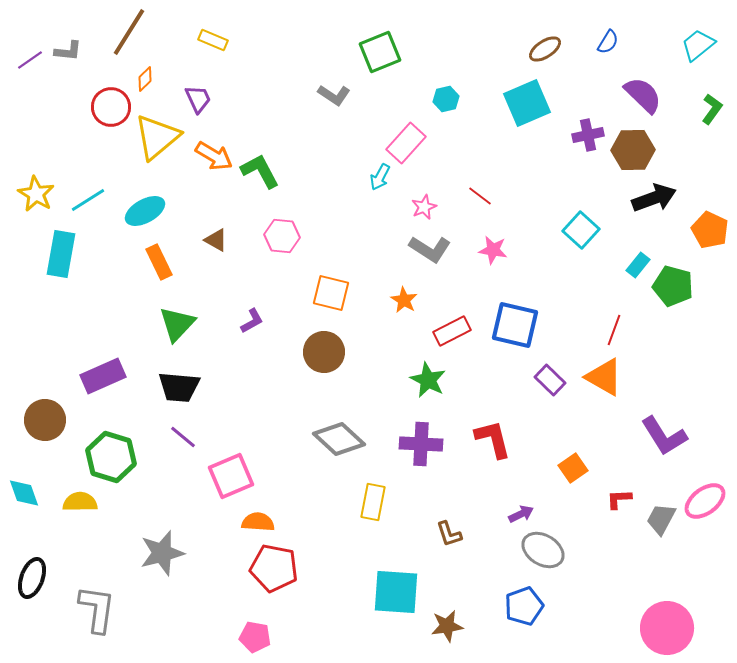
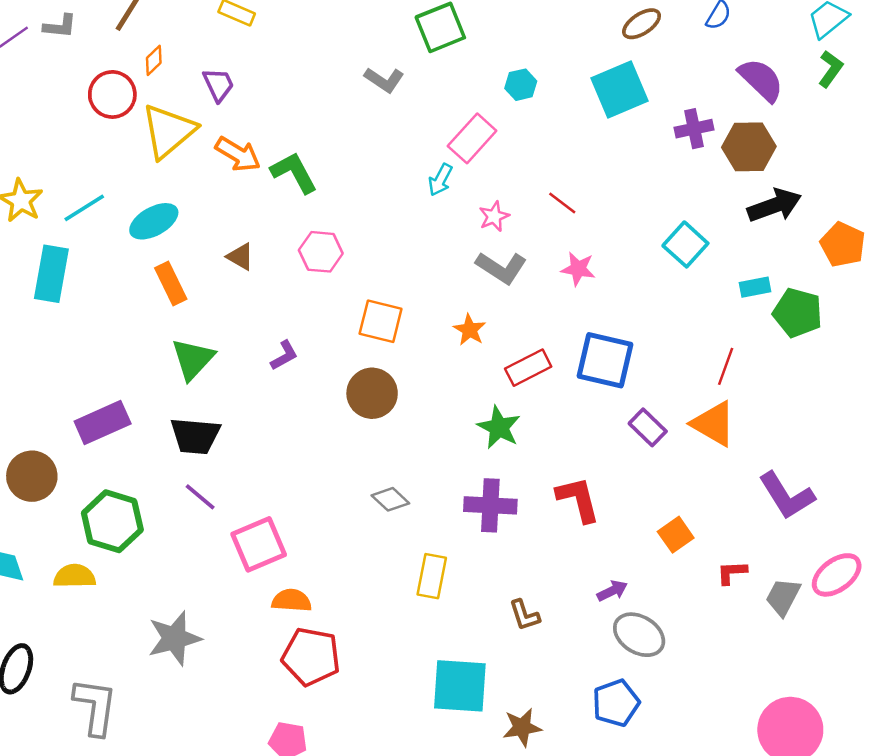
green L-shape: (712, 109) -> (831, 69), moved
cyan rectangle: (638, 265) -> (755, 287), turned 40
gray diamond: (339, 439) -> (390, 499), size x0.6

